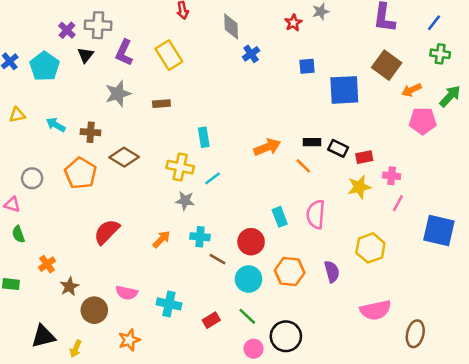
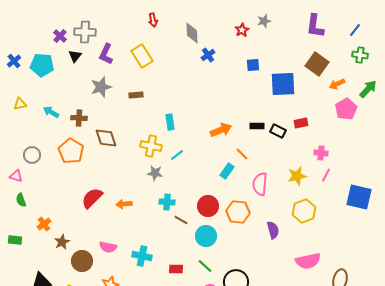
cyan pentagon: (45, 66) -> (42, 65), turned -30
pink pentagon: (423, 121) -> (346, 109), turned -30
brown diamond: (124, 157) -> (106, 138), turned 40
red rectangle: (364, 157) -> (301, 123), moved
orange line: (303, 166) -> (242, 154), moved
yellow star: (359, 187) -> (297, 176), moved
cyan rectangle: (280, 217) -> (227, 171), moved, turned 56
orange arrow: (161, 239) -> (124, 204), moved, turned -140
orange hexagon: (290, 272) -> (238, 212), moved
red rectangle: (211, 320) -> (176, 269), turned 32

